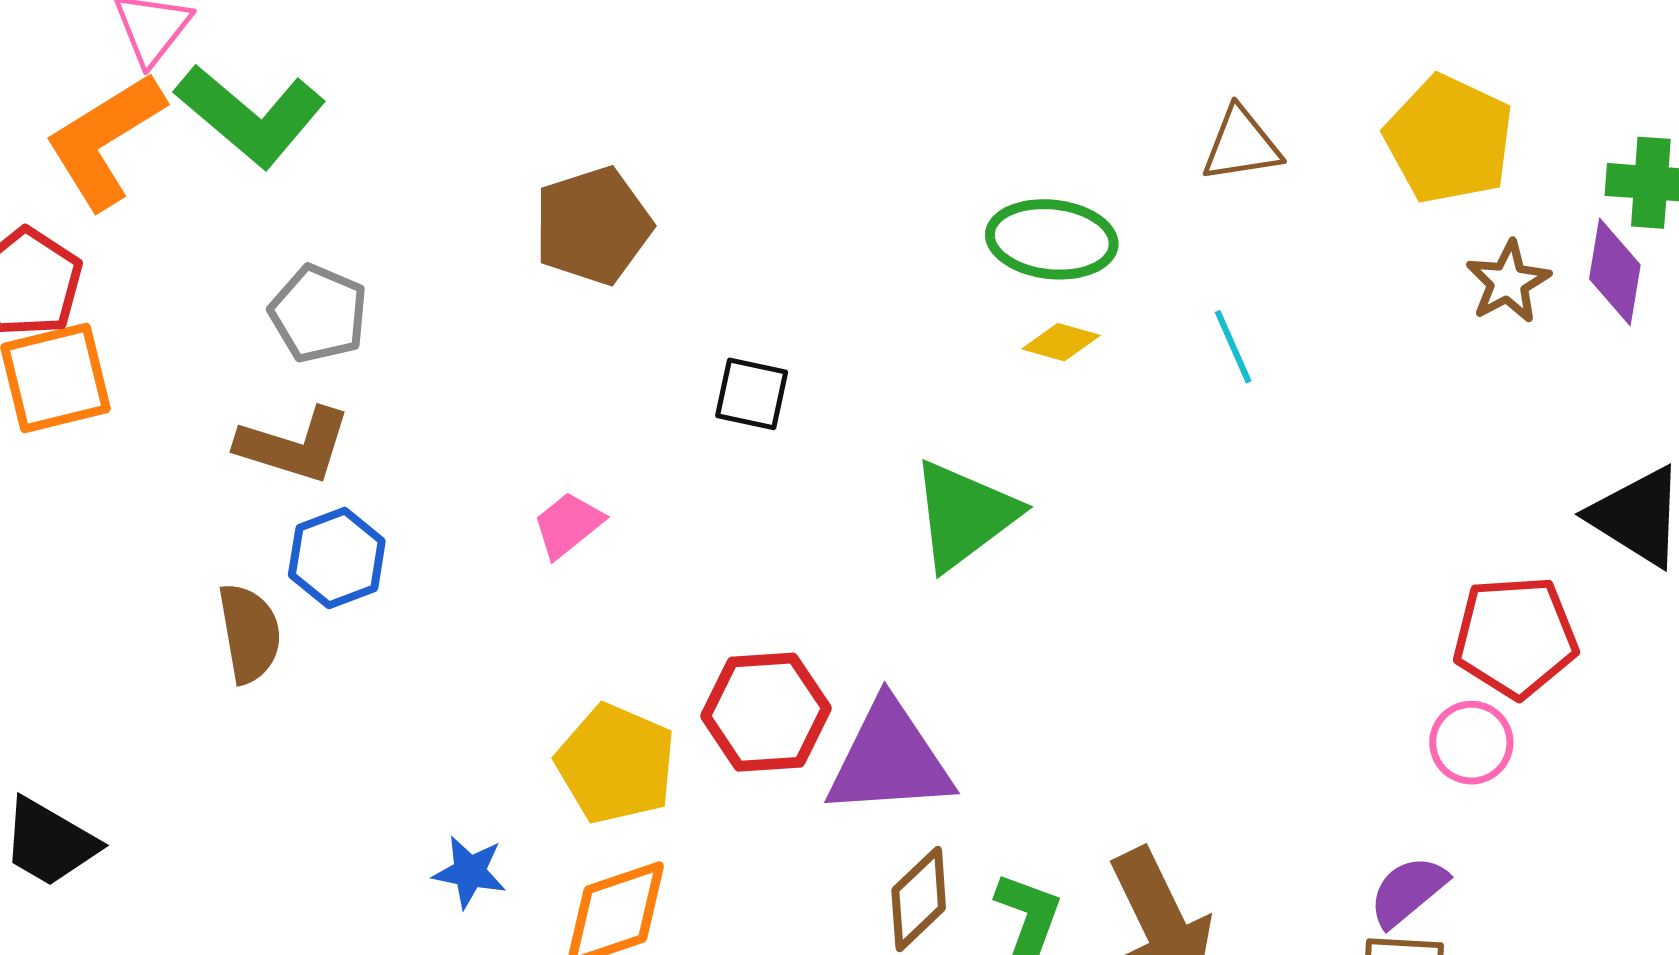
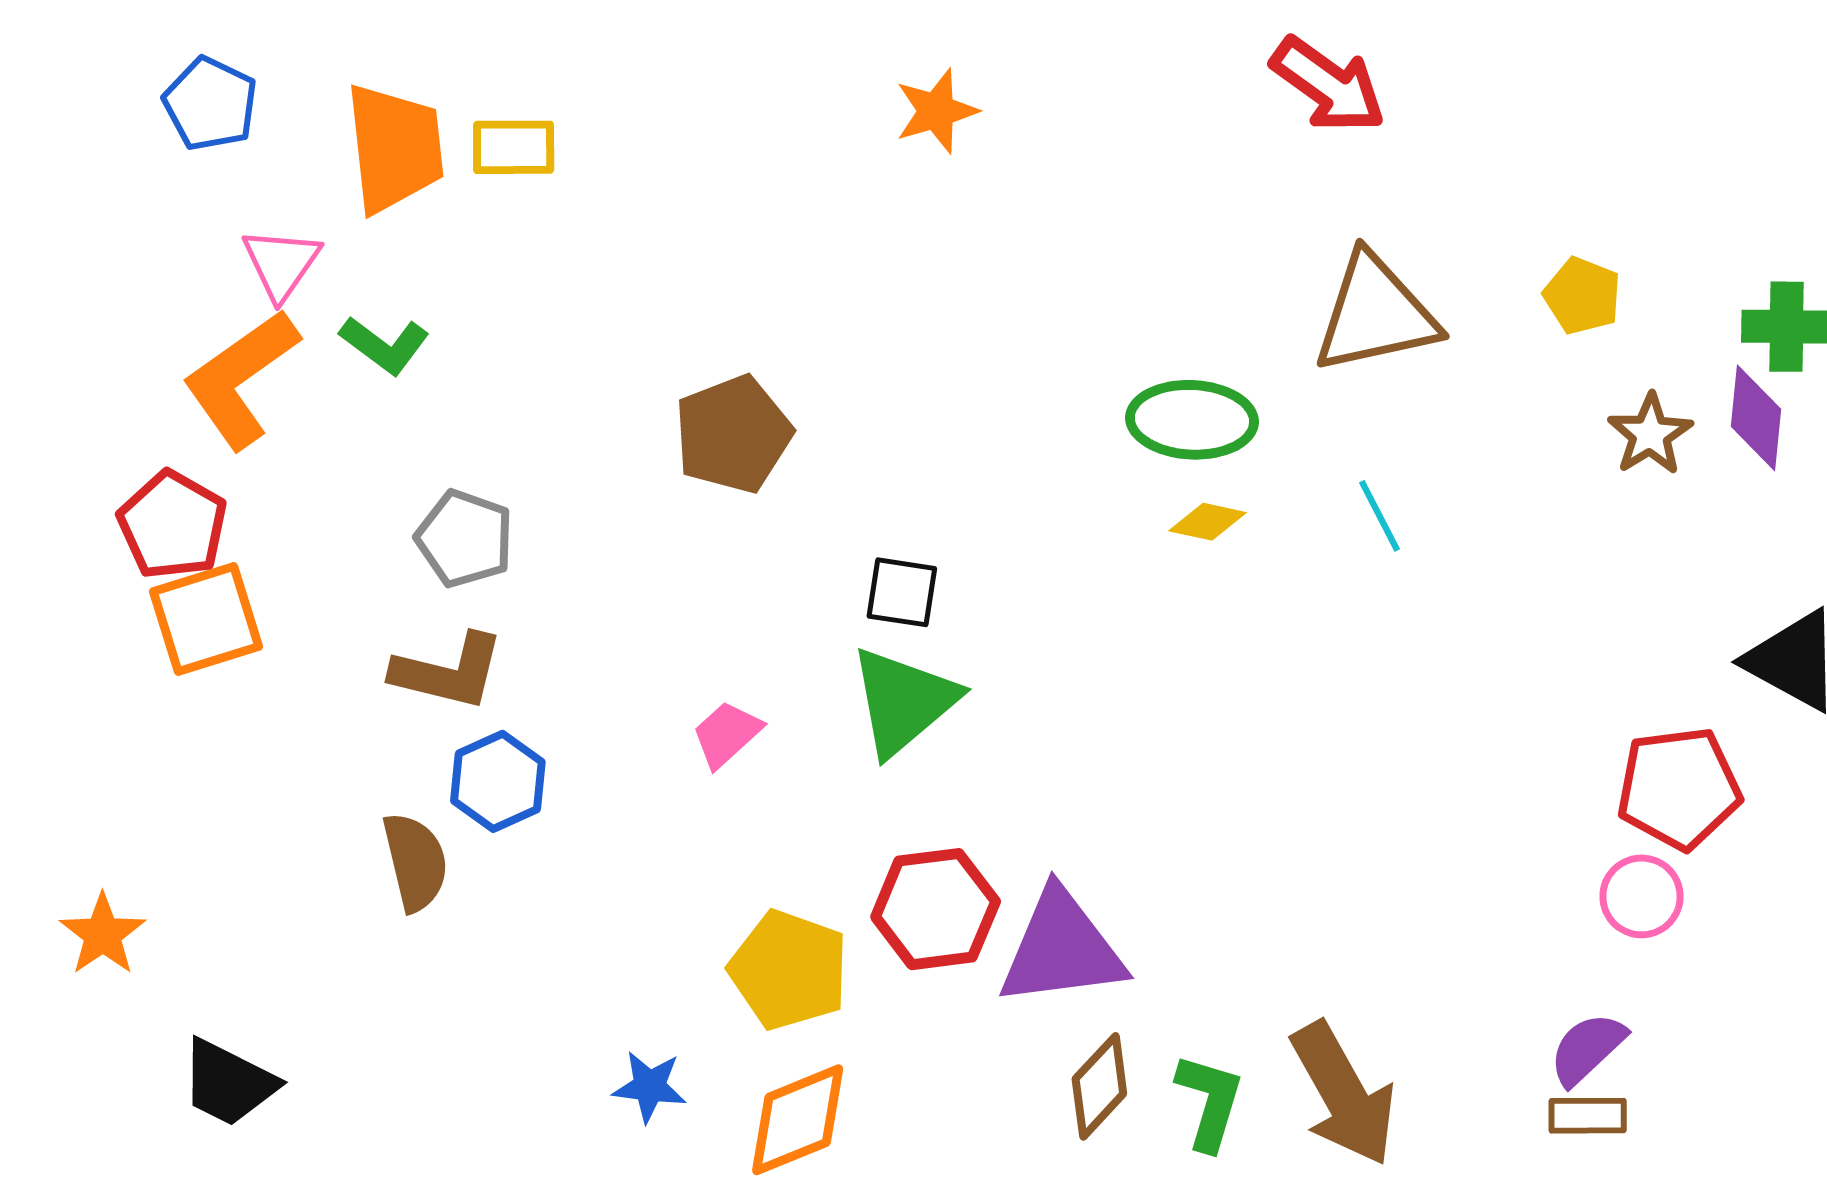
green L-shape: (250, 115) -> (385, 345), size x0.6
yellow pentagon: (1449, 139) -> (1582, 296), size x0.6
brown triangle: (1241, 145) -> (1375, 314), size x1.6
green triangle: (964, 515) -> (903, 701), moved

